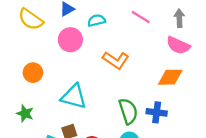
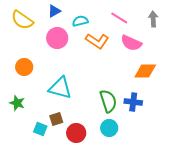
pink semicircle: (178, 45) -> (131, 43), moved
orange L-shape: (116, 60) -> (97, 41), moved

